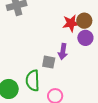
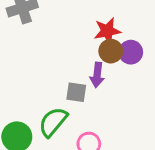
brown circle: (84, 21) -> (111, 51), moved
green semicircle: (33, 81) -> (53, 122), turned 45

